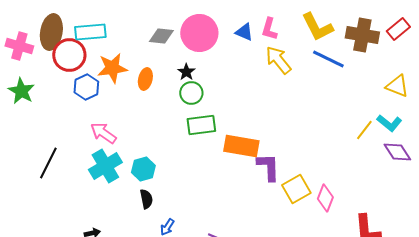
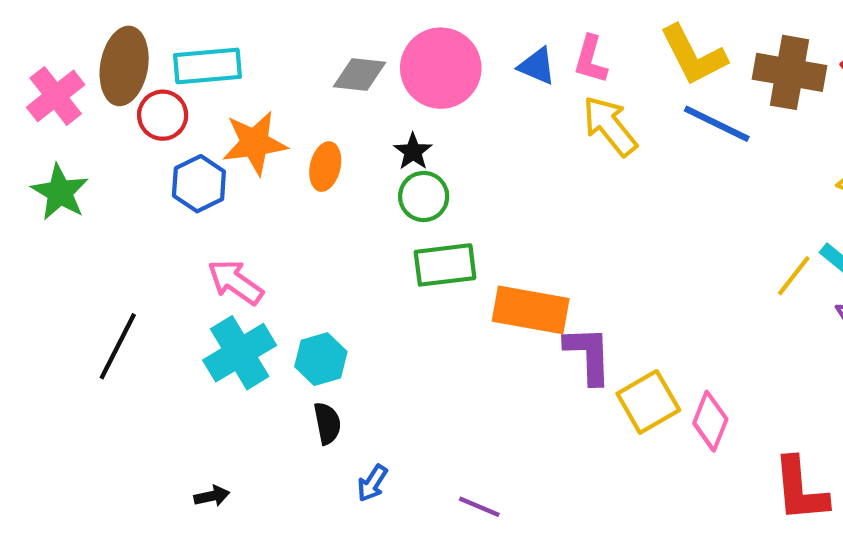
pink cross: (19, 46) -> (56, 96), turned 36
red circle: (69, 55) -> (163, 115), size x0.7

